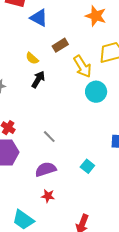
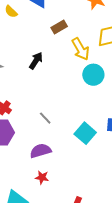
yellow semicircle: (32, 58) -> (11, 12), moved
cyan square: (87, 166) -> (85, 133), moved, size x1.5

